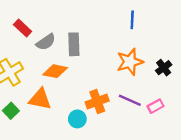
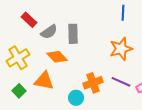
orange diamond: (55, 71) -> (57, 57), turned 35

